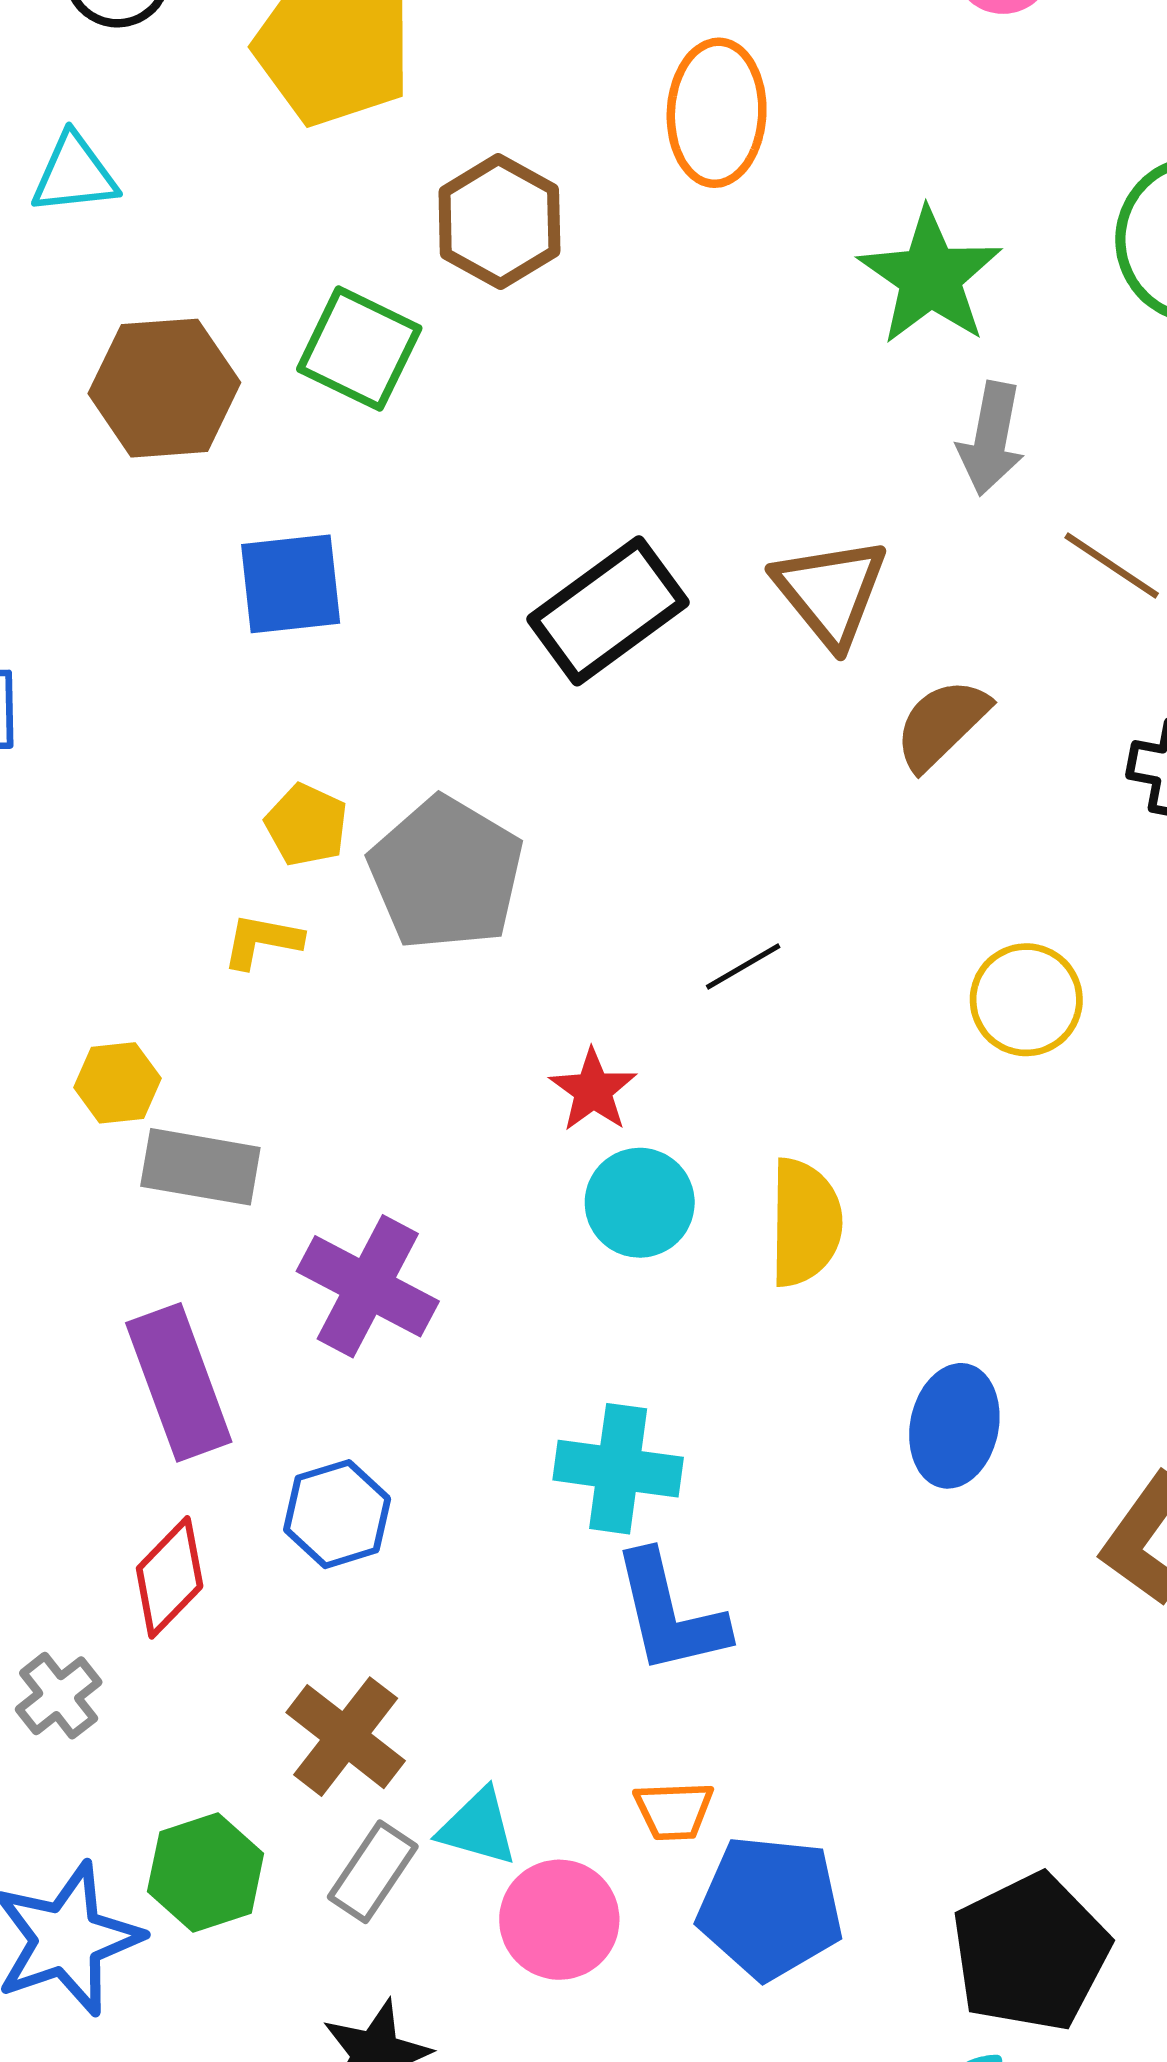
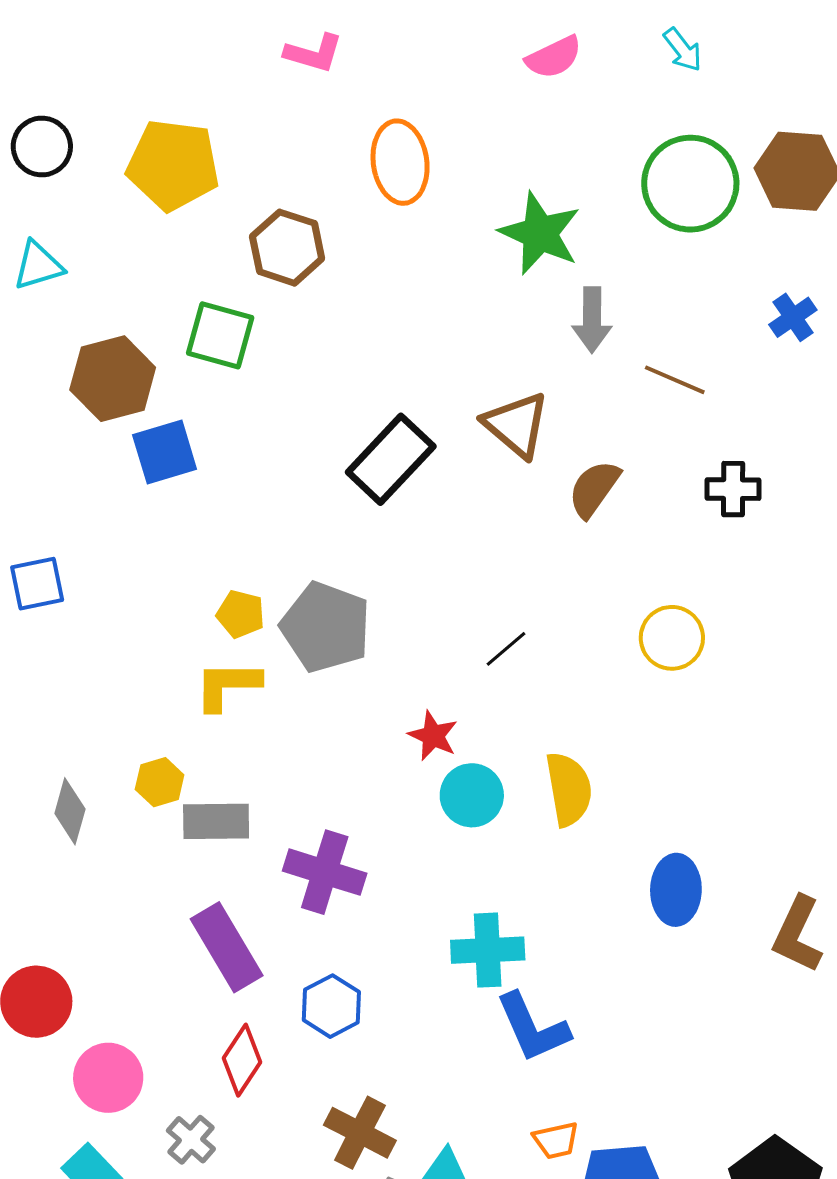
blue square: (291, 584) -> (165, 452), moved
yellow L-shape: (262, 941) -> (227, 685), size x1.5

